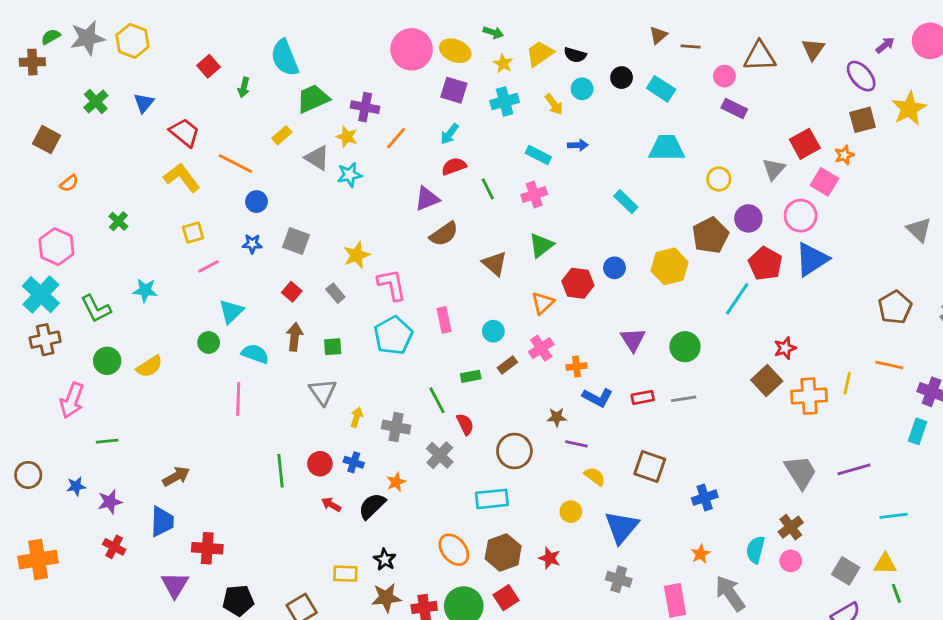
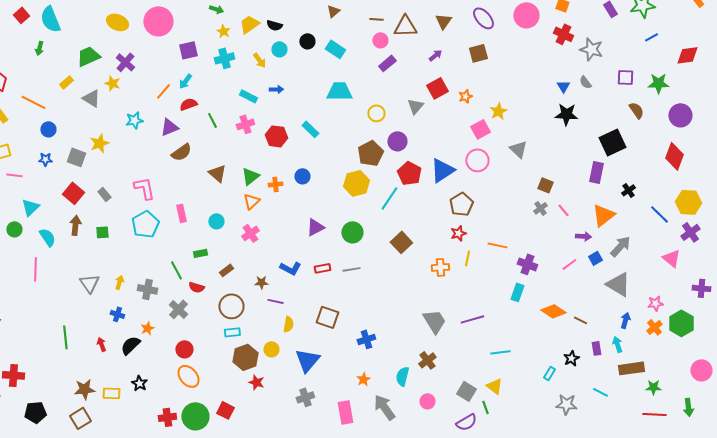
purple arrow: (885, 45) -> (435, 55), moved
brown line: (691, 47) -> (376, 19), moved
yellow ellipse: (455, 51) -> (117, 22), moved
cyan semicircle: (285, 58) -> (50, 19), moved
red square: (209, 66) -> (21, 15), moved
purple ellipse: (861, 76) -> (483, 18), moved
purple square: (454, 90) -> (188, 50), turned -30
purple cross: (365, 107) -> (125, 62), turned 30
purple rectangle: (734, 109) -> (387, 63), turned -66
yellow star: (909, 109) -> (498, 111), moved, size x0.7
brown square: (863, 120) -> (478, 53), moved
orange line: (396, 138) -> (163, 91), moved
cyan star: (350, 175) -> (134, 120), moved
pink square: (824, 182) -> (480, 129), moved, turned 30
pink circle: (801, 216) -> (477, 160), moved
green triangle: (541, 245) -> (250, 176), moved
yellow star: (357, 255) -> (99, 143), moved
pink line: (209, 266) -> (14, 175), turned 35
yellow hexagon: (669, 266) -> (356, 183), moved
red hexagon: (578, 283) -> (276, 136), moved
red square: (292, 292) -> (73, 193), size x1.5
brown pentagon: (895, 307) -> (461, 204), moved
purple triangle: (633, 340) -> (315, 227), turned 36
red star: (785, 348) -> (458, 233), moved
cyan semicircle: (255, 354) -> (47, 237), turned 36
brown rectangle: (507, 365) -> (226, 270), moved
orange cross: (576, 366) -> (275, 184), moved
brown square: (767, 381) -> (401, 242), moved
gray triangle: (323, 392) -> (89, 283), moved
orange cross: (809, 396) -> (440, 267), size x0.7
red semicircle: (465, 424) -> (196, 287), turned 133
red circle: (320, 464) -> (184, 349), moved
green line: (280, 471) -> (65, 337), moved
yellow semicircle: (595, 476) -> (288, 324), turned 63
cyan rectangle: (492, 499) -> (232, 332), moved, size x0.7
red arrow: (331, 505) -> (101, 344), turned 40
brown hexagon: (503, 552) -> (245, 357), moved
pink circle: (791, 561) -> (427, 401), moved
yellow triangle: (885, 564) -> (494, 386), turned 36
gray cross: (619, 579) -> (305, 397), turned -36
green line: (896, 593) -> (485, 407), moved
brown star: (386, 598) -> (84, 389), moved
red square: (506, 598) -> (225, 410), turned -30

